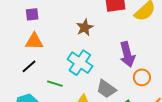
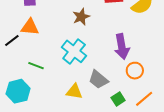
black line: (29, 66) -> (12, 41), moved
green line: (55, 84) -> (36, 66), moved

